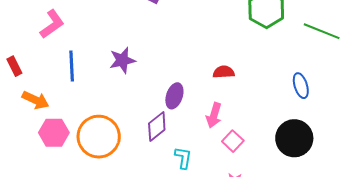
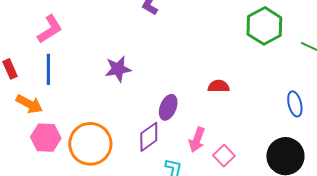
blue line: (72, 66) -> (48, 69), moved
pink arrow: (214, 115) -> (197, 140), moved

